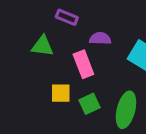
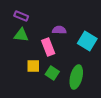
purple rectangle: (67, 17) -> (21, 16), moved
green square: (90, 104) -> (52, 73), turned -32

